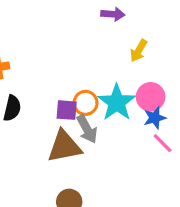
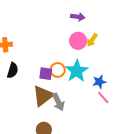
pink circle: (151, 97) -> (78, 41), moved
gray arrow: (87, 129) -> (58, 102), moved
brown triangle: (64, 146) -> (43, 96), turned -30

